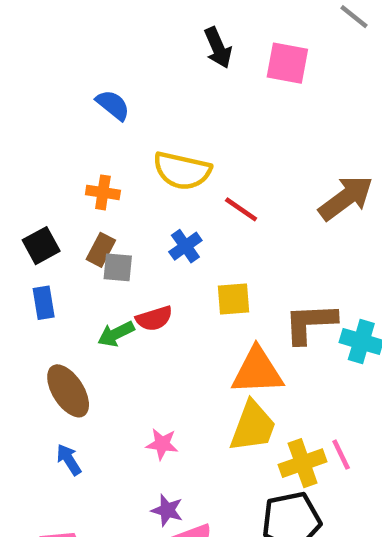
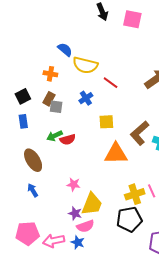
blue semicircle: (113, 105) -> (65, 50), moved
red semicircle: (154, 318) -> (68, 140), moved
brown L-shape: (310, 323) -> (140, 133), turned -40
yellow trapezoid: (253, 426) -> (92, 204), moved

